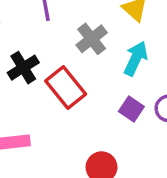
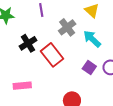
cyan arrow: (136, 58) -> (92, 39), turned -72

